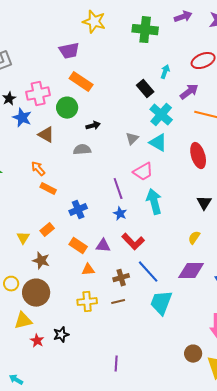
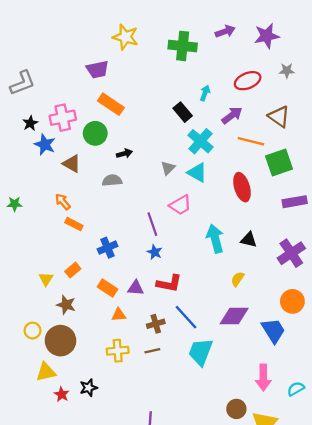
cyan arrow: (154, 202) -> (215, 239), moved
black triangle: (204, 203) -> (249, 240), turned -49
red L-shape: (133, 242) -> (169, 283), turned -35

